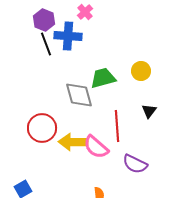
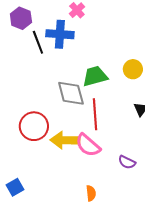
purple hexagon: (44, 20) -> (21, 18), moved
red line: (117, 126) -> (95, 114), moved
purple semicircle: (135, 164) -> (127, 162), size x0.7

